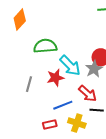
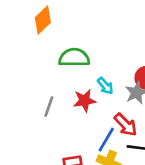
cyan arrow: (70, 66) -> (105, 86), size x0.6
blue line: (63, 105) -> (106, 140), moved, turned -42

